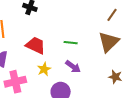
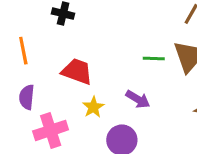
green line: (71, 43) -> (154, 59), moved

